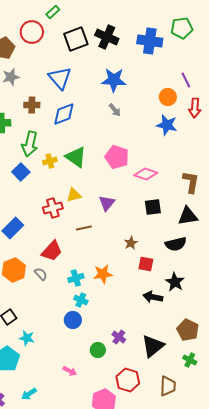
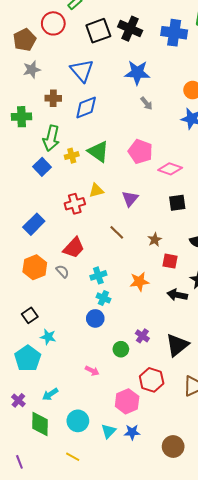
gray arrow: (115, 110) -> (146, 103), moved
brown line: (84, 228) -> (117, 232), moved, turned 56
orange star: (103, 274) -> (139, 282), moved

